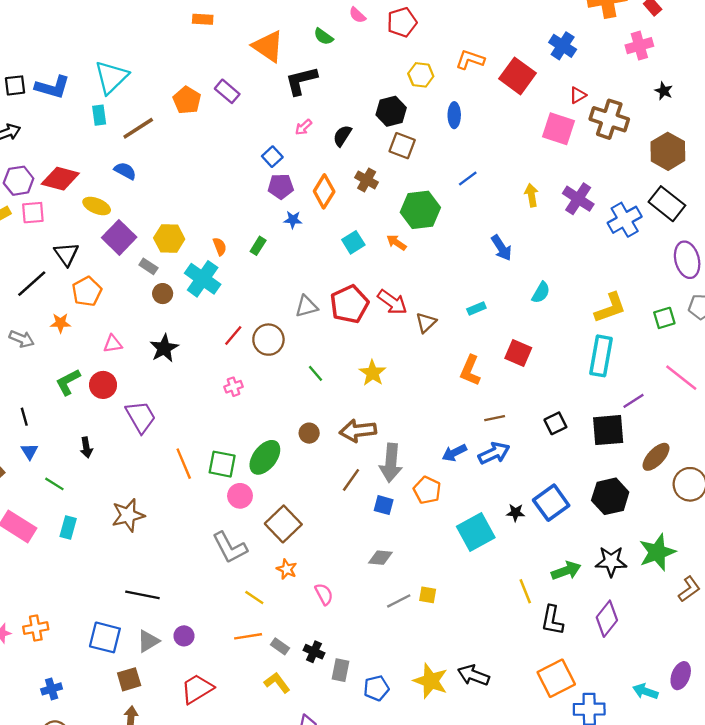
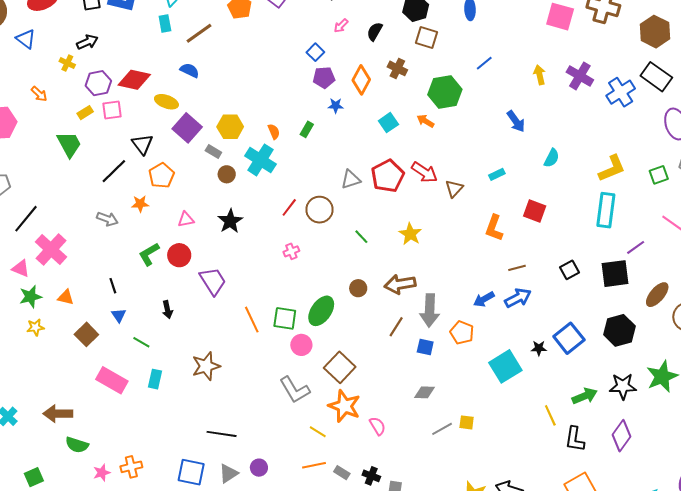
orange star: (287, 569) -> (344, 406), size x1.8

